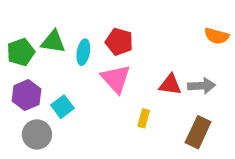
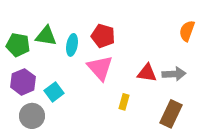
orange semicircle: (217, 36) -> (187, 31), turned 95
green pentagon: (21, 52) -> (18, 45), turned 30

